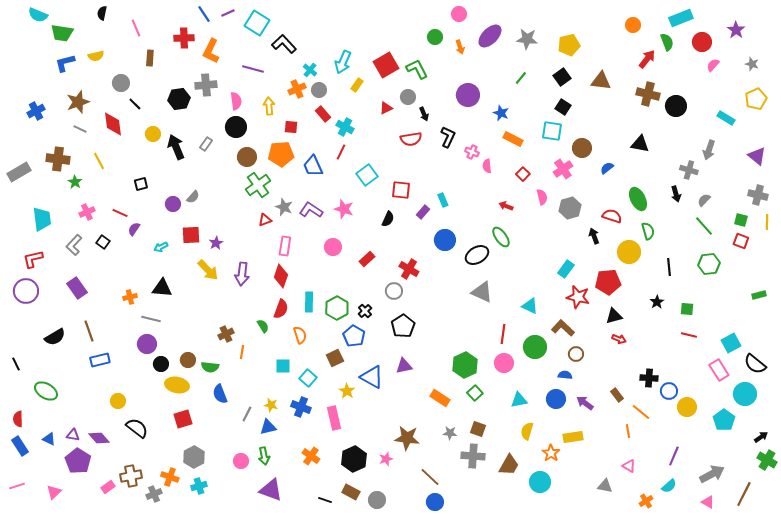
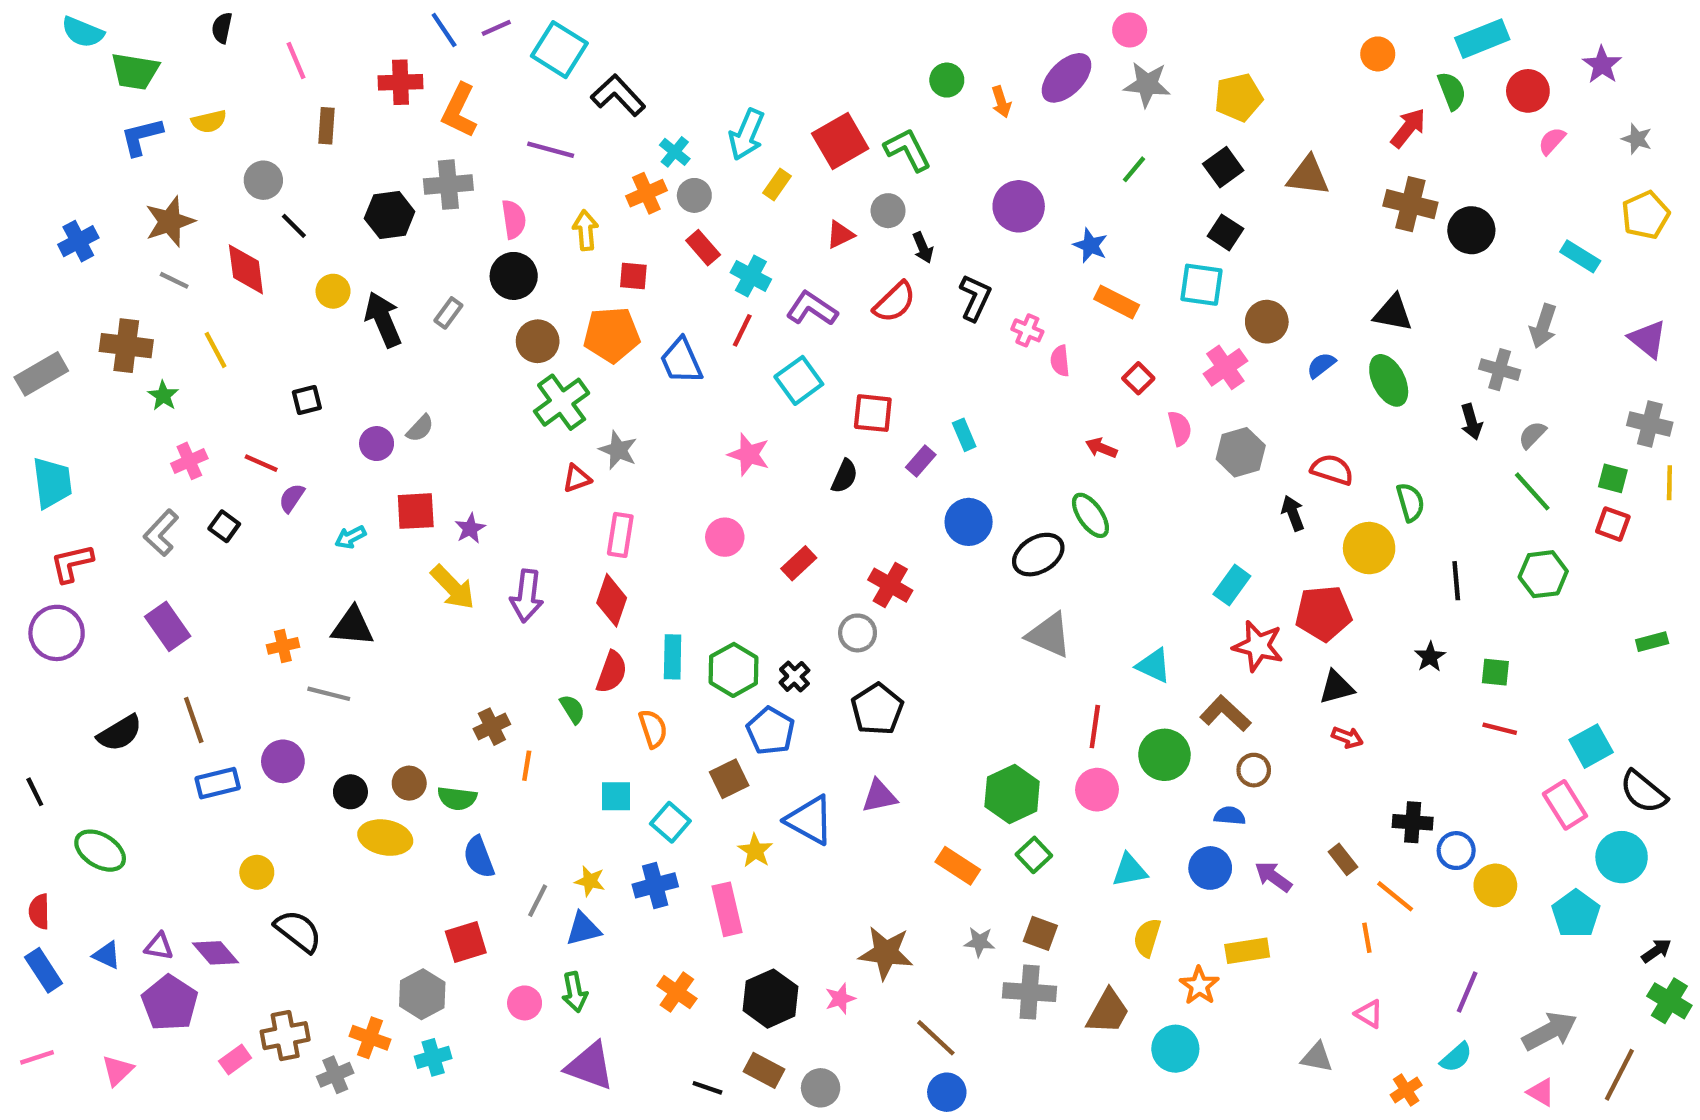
pink circle: (459, 14) -> (1130, 30), moved
red semicircle: (411, 139) -> (895, 302), turned -35
green ellipse: (638, 199) -> (1389, 380), moved
purple L-shape: (311, 210) -> (812, 309), moved
cyan trapezoid: (42, 219) -> (52, 483), moved
purple circle: (147, 344) -> (283, 761), moved
blue cross: (301, 407) -> (655, 885), turned -36
red square: (183, 419) -> (466, 942), moved

